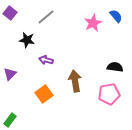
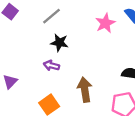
black star: (27, 40) -> (59, 43), moved

